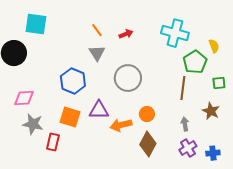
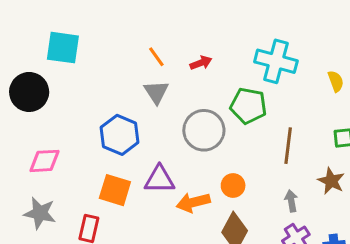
green pentagon: (195, 62) -> (248, 106), moved, turned -30
gray star: (33, 124) -> (40, 213), moved

